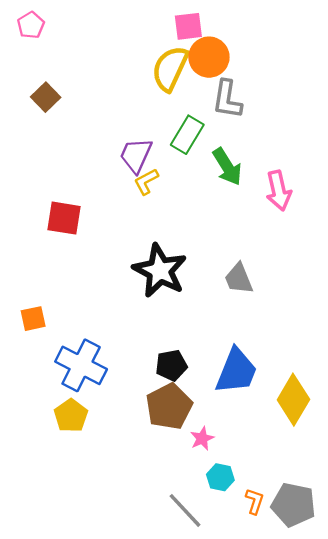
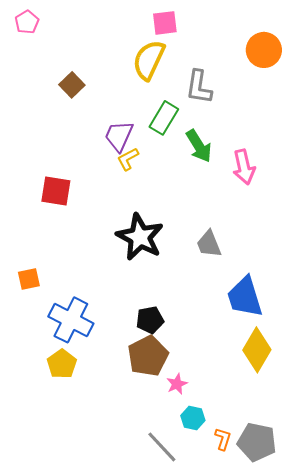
orange circle: (209, 57) -> (264, 50), moved
brown square: (46, 97) -> (72, 85), moved
blue trapezoid: (236, 371) -> (245, 297), moved, turned 141

